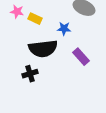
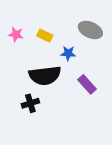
yellow rectangle: (35, 19) -> (45, 36), moved

